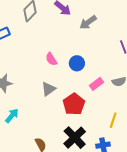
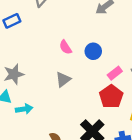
red pentagon: (74, 104) -> (111, 97), moved
cyan arrow: (12, 116) -> (24, 109), turned 42

